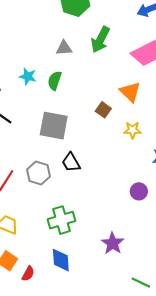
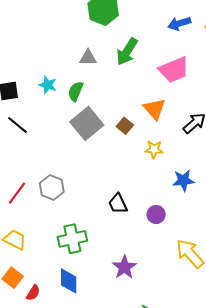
gray square: (54, 126) -> (87, 123), moved, turned 36
black trapezoid: (71, 162) -> (118, 204), moved

